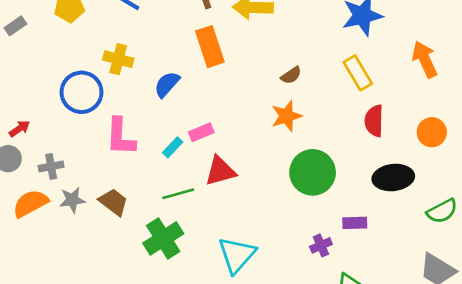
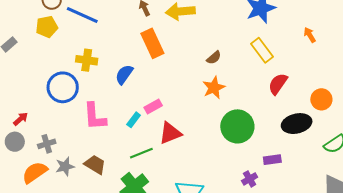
orange arrow: (425, 59) -> (310, 35), size x0.6
red semicircle: (374, 121) -> (278, 84), turned 40
orange circle: (432, 132) -> (321, 99), moved

